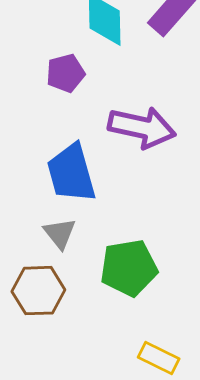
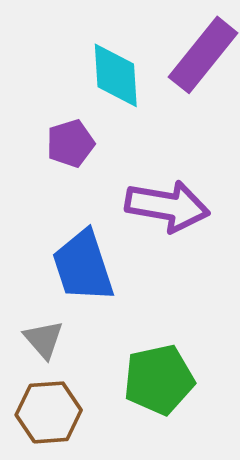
gray triangle: (60, 233) -> (44, 339), moved

